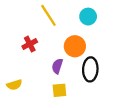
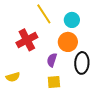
cyan circle: (88, 17) -> (72, 20), moved
red cross: (30, 44) -> (27, 40), size x1.5

